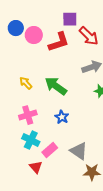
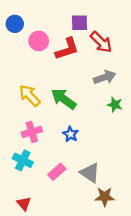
blue circle: (16, 28) -> (15, 24), moved
yellow arrow: (26, 83) -> (30, 96), size x1.5
cyan cross: (31, 140) -> (23, 160), moved
red triangle: (36, 167) -> (24, 204), moved

